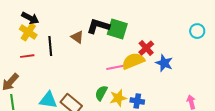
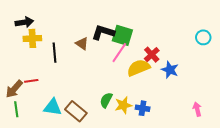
black arrow: (30, 18) -> (24, 22), moved, turned -36
yellow cross: (28, 32) -> (32, 38), turned -36
red line: (27, 56) -> (31, 81), moved
pink line: (117, 67) -> (119, 53), moved, turned -45

